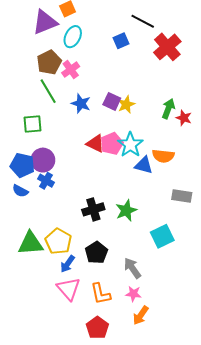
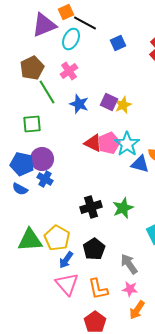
black line: (143, 21) -> (85, 23), moved
brown pentagon: (49, 62) -> (32, 68), moved

